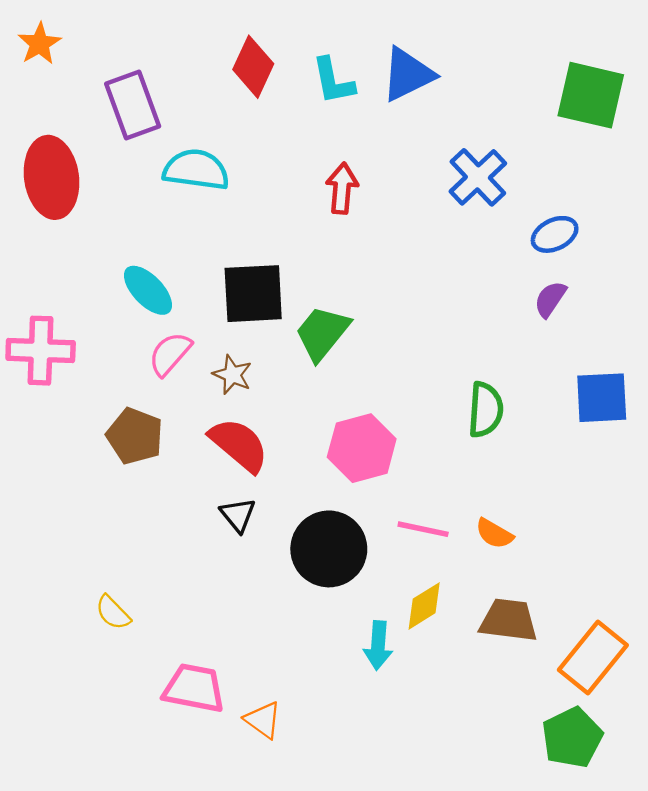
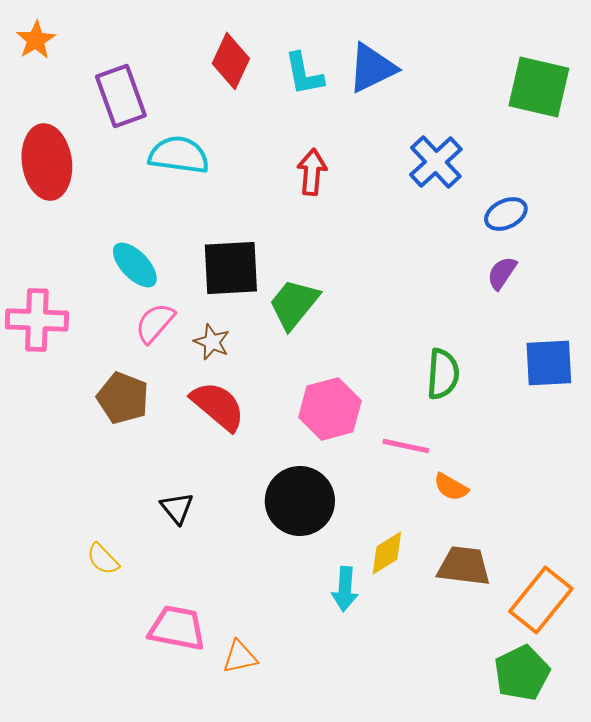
black triangle: (238, 515) -> (177, 508), moved
pink line: (423, 529) -> (406, 446), moved
orange triangle: (263, 720) -> (240, 657), turned -48

